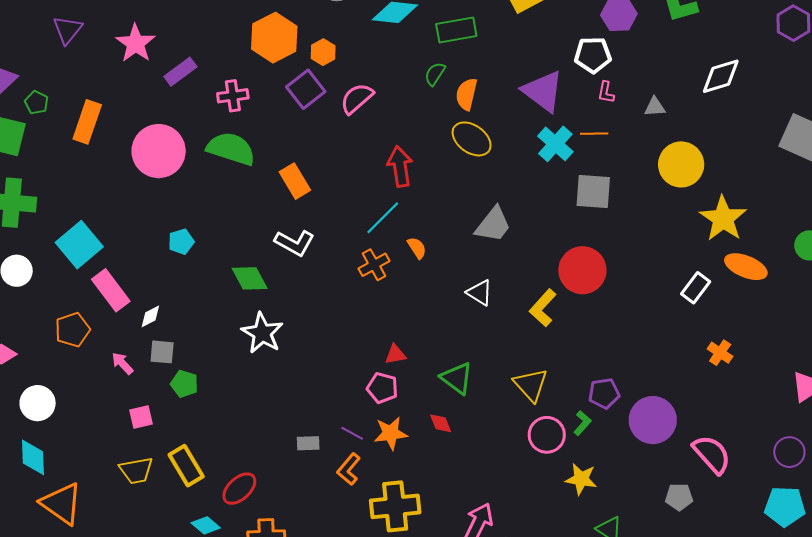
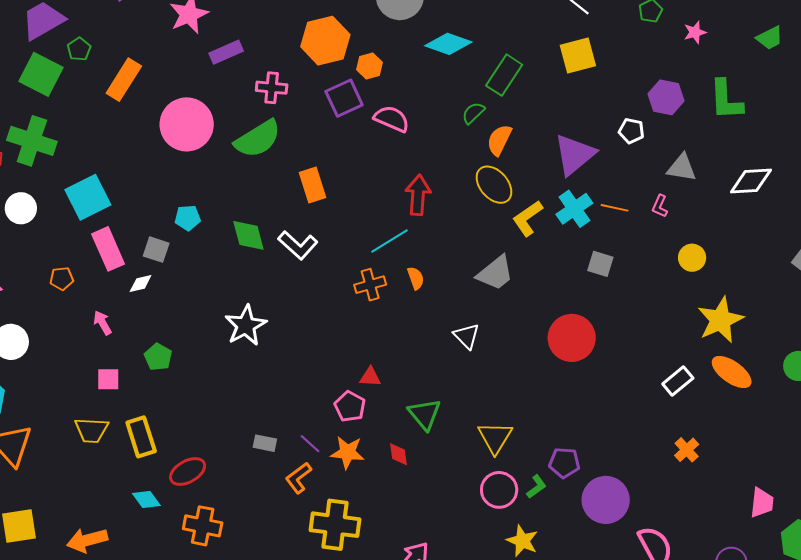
green rectangle: (456, 30) -> (504, 75), turned -60
white pentagon: (593, 55) -> (631, 131), size x0.7
purple triangle: (543, 91) -> (574, 155), turned 30
pink L-shape: (606, 92) -> (660, 206), moved
pink semicircle: (357, 98) -> (392, 119), turned 51
gray triangle: (655, 107) -> (682, 168), moved, size x1.4
green semicircle: (231, 149) -> (258, 139), turned 117
yellow circle: (681, 164) -> (692, 258), size x0.6
gray square: (593, 192) -> (600, 264), size x0.7
green diamond: (250, 278) -> (248, 235), moved
yellow L-shape: (543, 308) -> (528, 218), moved
orange pentagon: (72, 330) -> (62, 279), size x0.7
gray square: (162, 352) -> (156, 250), moved

